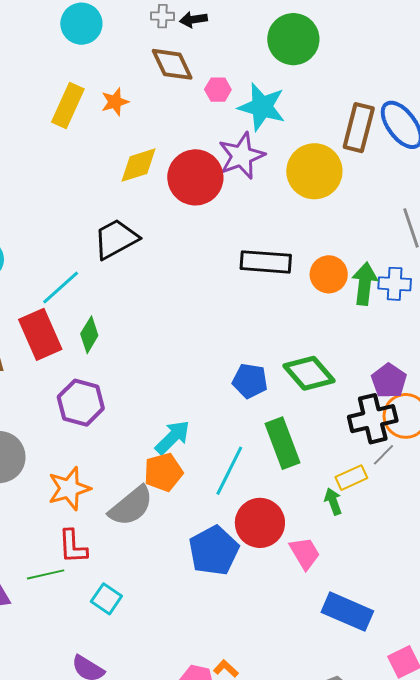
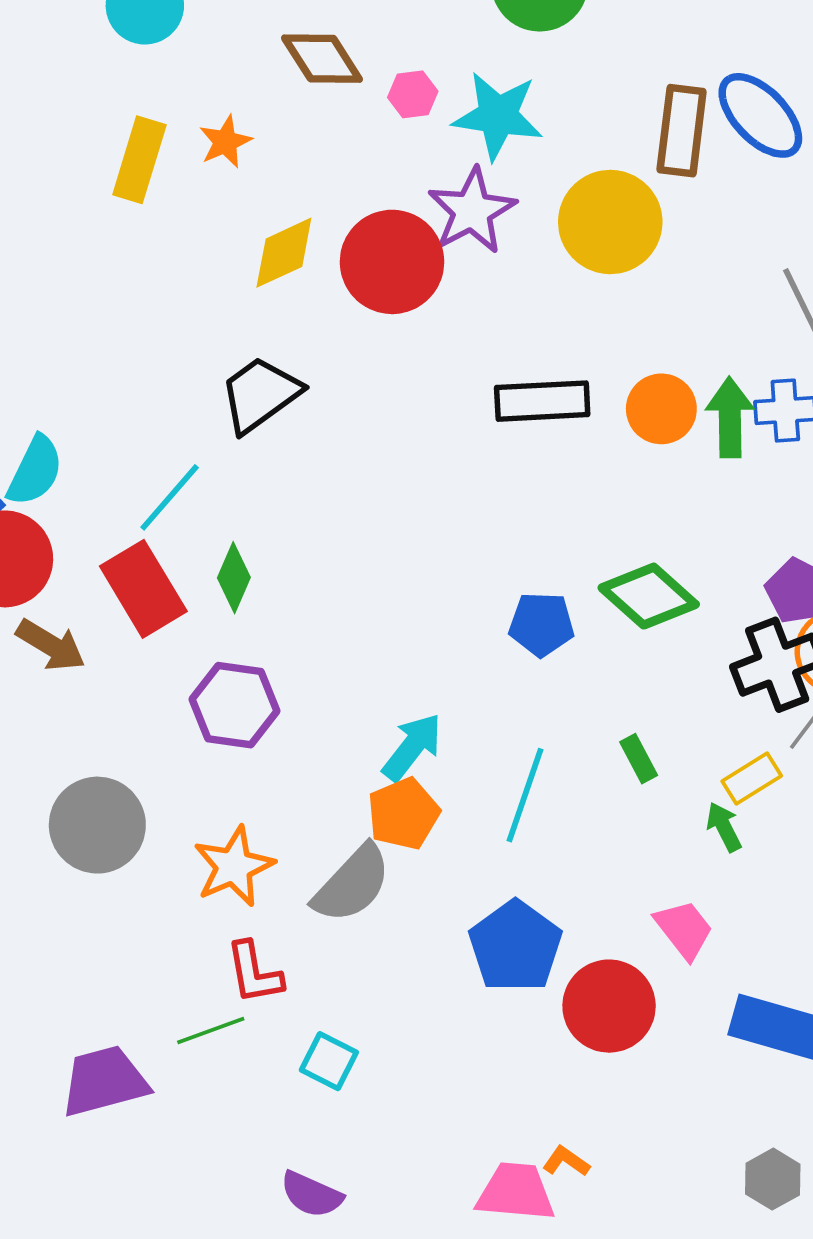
green rectangle: (283, 443) -> (639, 759), moved, size x0.5
red circle: (260, 523) -> (609, 1006), moved

